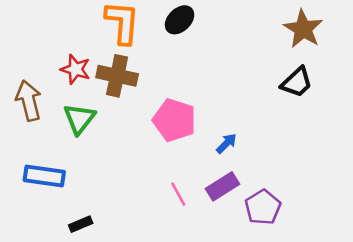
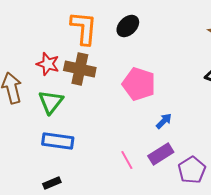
pink pentagon: (174, 120) -> (139, 84), moved
blue rectangle: (44, 176) -> (58, 141), moved

